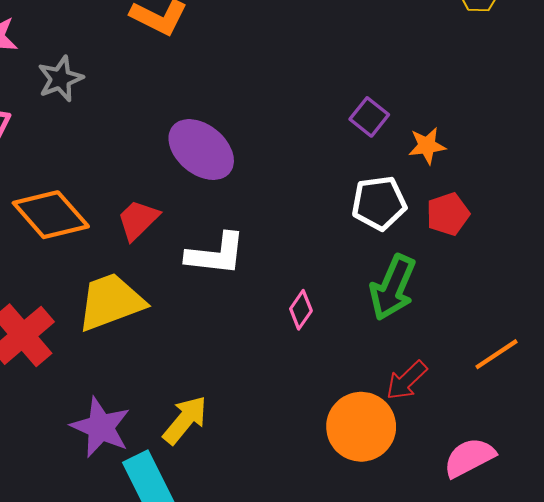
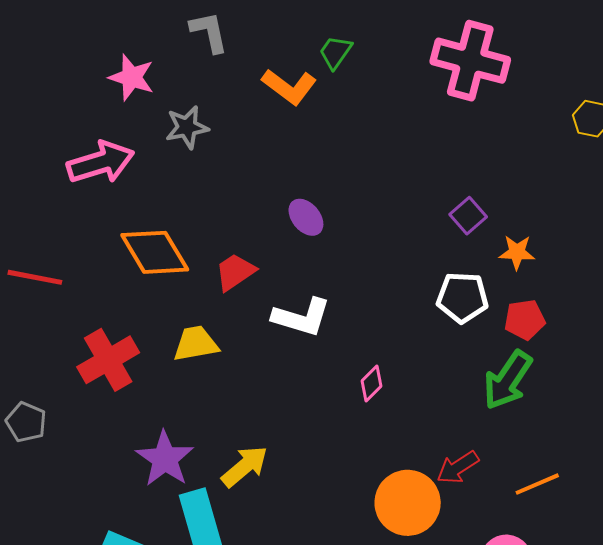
purple ellipse: (201, 150) -> (306, 217), size x0.6
green arrow: (393, 287) -> (508, 380), moved
yellow trapezoid: (111, 302) -> (196, 344), size x0.7
orange line: (497, 354) -> (537, 484), moved

